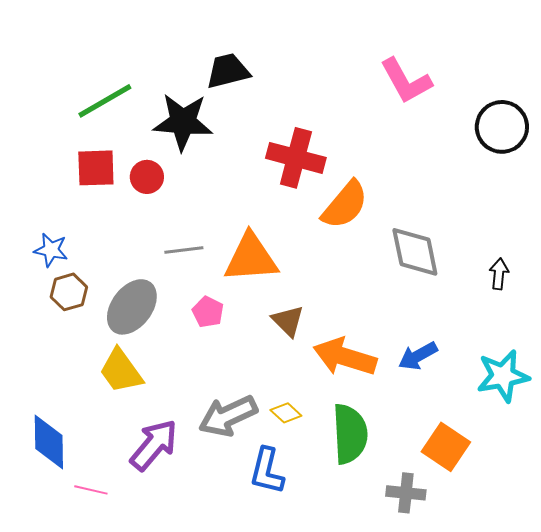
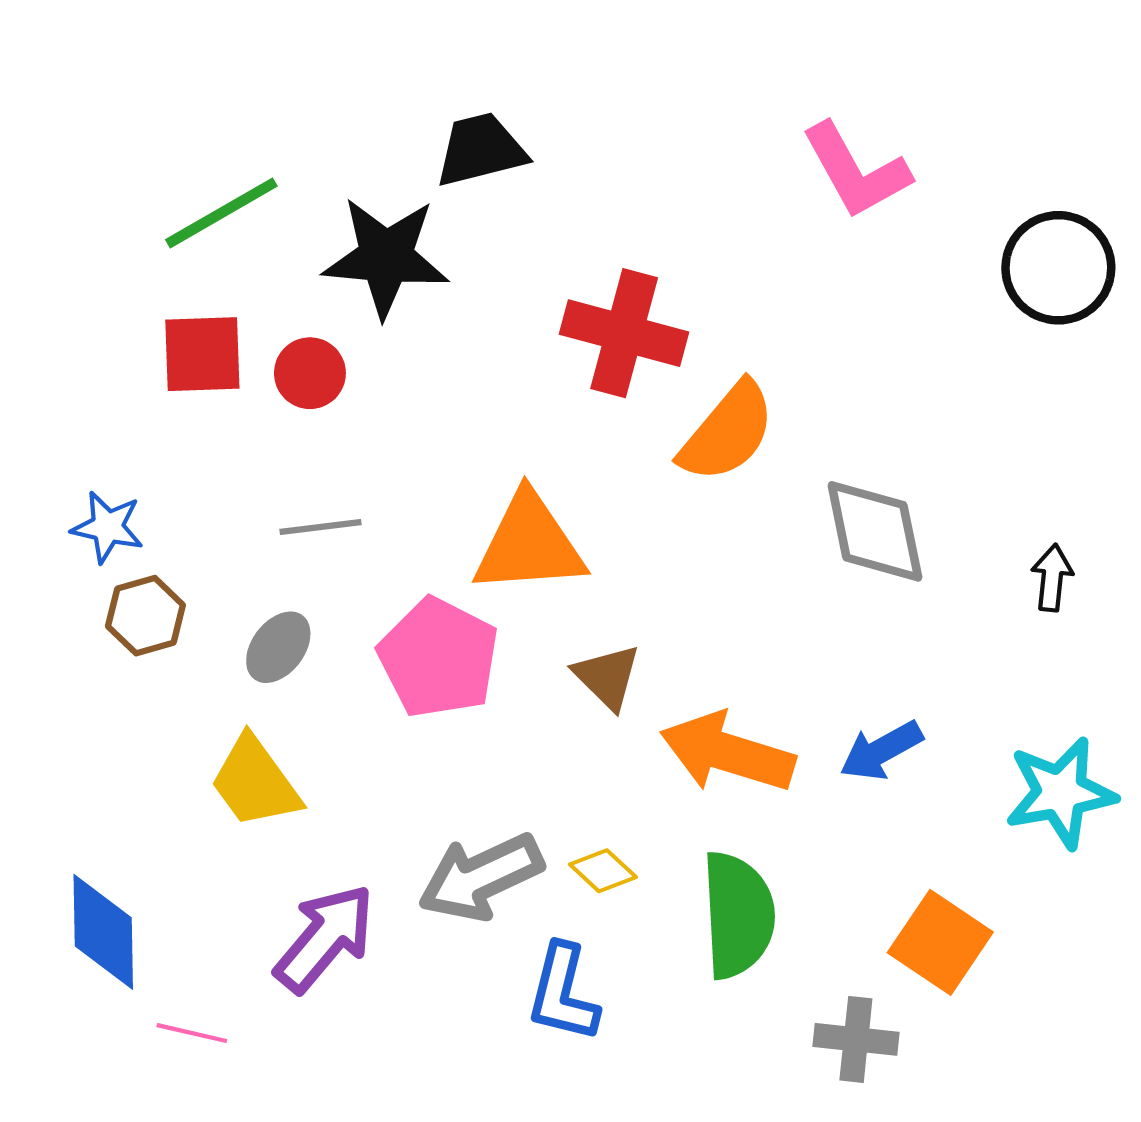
gray line: (184, 250) -> (320, 527), moved
gray ellipse: (132, 307) -> (278, 647), size x0.6
pink pentagon: (208, 312) -> (439, 658), size x1.8

